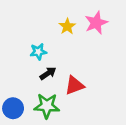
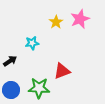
black arrow: (48, 73) -> (10, 61), moved

